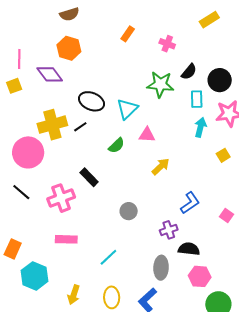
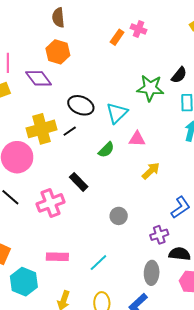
brown semicircle: (69, 14) -> (58, 18), turned 102
pink cross: (167, 44) -> (139, 29), moved
pink rectangle: (66, 239) -> (57, 257), moved

